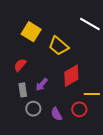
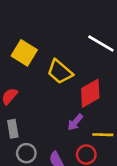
red diamond: (71, 76) -> (90, 93), moved
purple arrow: (42, 84) -> (75, 122), moved

